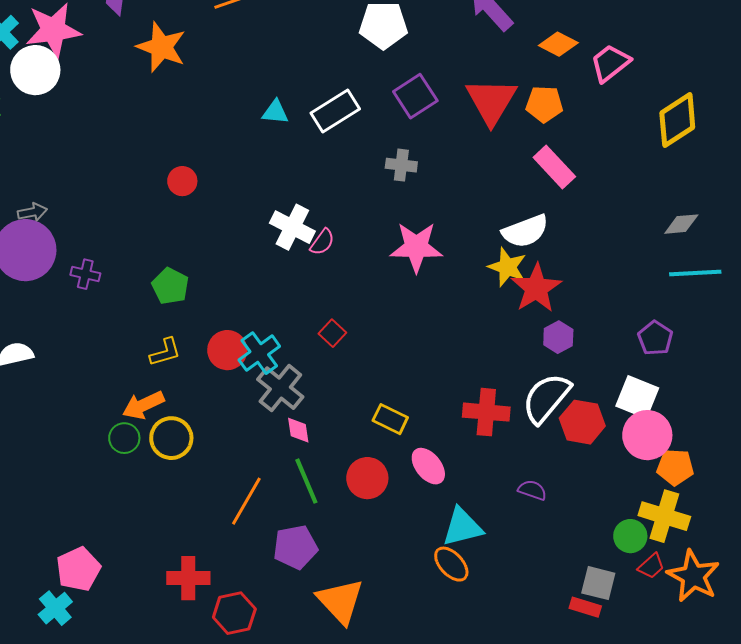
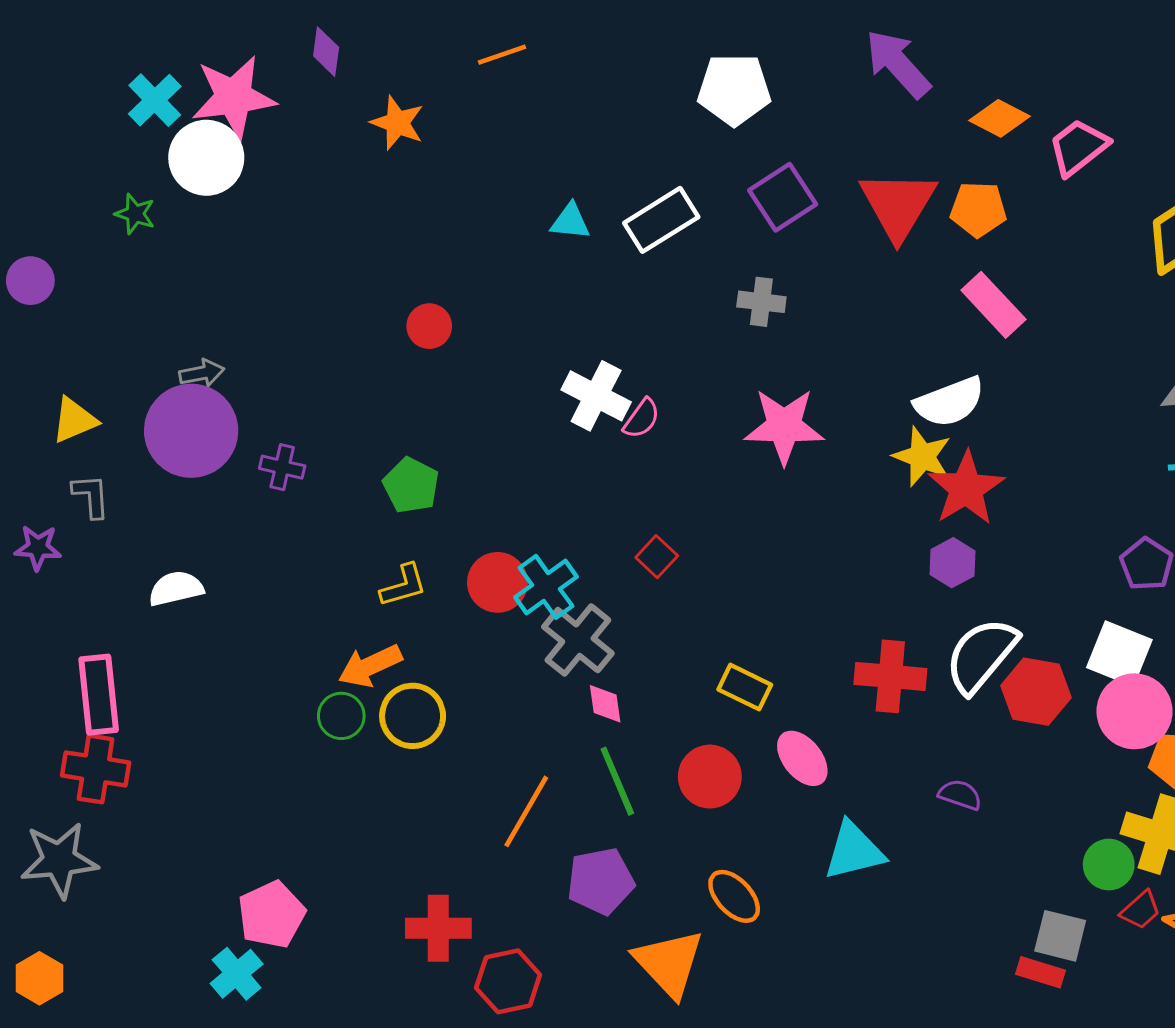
orange star: (161, 47) -> (397, 123), size x0.7
purple hexagon: (558, 337) -> (952, 563), moved
orange ellipse: (451, 564) -> (734, 896), moved

